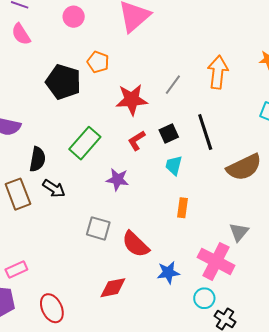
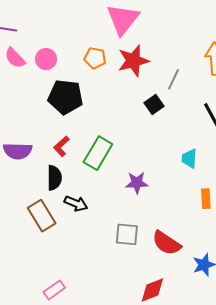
pink circle: (74, 17) -> (46, 59), moved
orange pentagon: (98, 62) -> (95, 58), moved
red star: (132, 100) -> (133, 61), moved
black square: (169, 133) -> (154, 105), moved
red L-shape: (137, 141) -> (61, 146), moved

